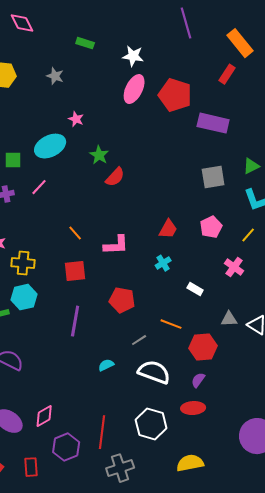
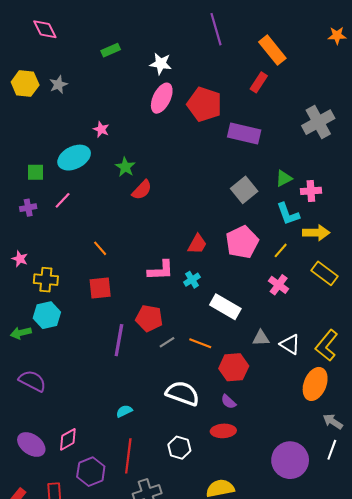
green rectangle: (85, 43) -> (111, 50), turned -42
gray star: (55, 76) -> (58, 85), moved, turned 30
gray square: (213, 177) -> (244, 190), turned -30
pink pentagon: (211, 227) -> (242, 242), size x1.4
pink L-shape: (116, 245) -> (161, 270), moved
pink cross: (234, 267) -> (279, 285), moved
white rectangle: (195, 289) -> (225, 307), size x1.8
purple line: (75, 321) -> (119, 340), moved
gray line: (139, 340) -> (167, 342), moved
cyan semicircle: (106, 365) -> (124, 411), moved
purple semicircle: (198, 380) -> (229, 402), turned -84
white hexagon: (151, 424) -> (179, 448), size x0.7

